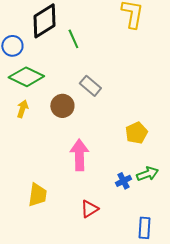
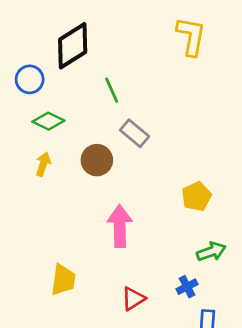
green line: (73, 39) -> (112, 90), moved
green diamond: (26, 77) -> (48, 121), size x0.7
blue cross: (123, 181) -> (187, 287), moved

